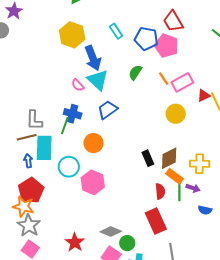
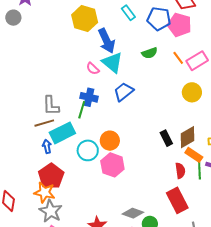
green semicircle: (135, 72) -> (150, 53), turned -140
orange circle: (93, 143) -> (110, 141), moved
cyan rectangle: (44, 148) -> (62, 133), turned 65

